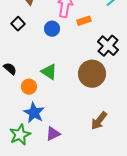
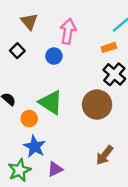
orange rectangle: (84, 21) -> (109, 47), moved
green triangle: (49, 72) -> (51, 102), size x1.4

